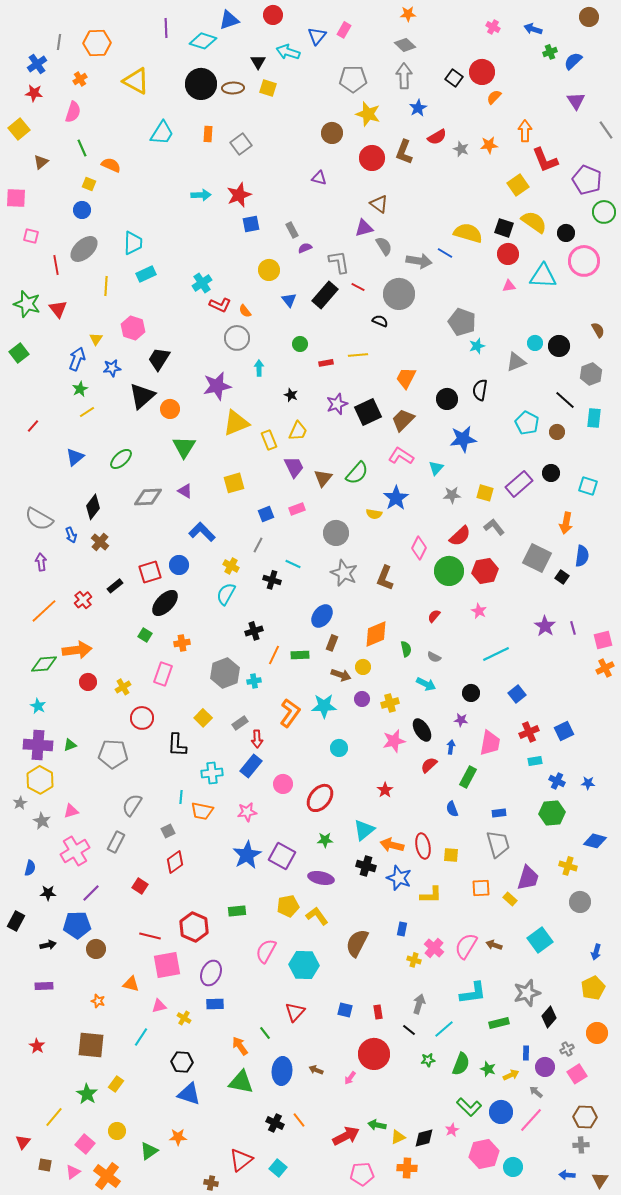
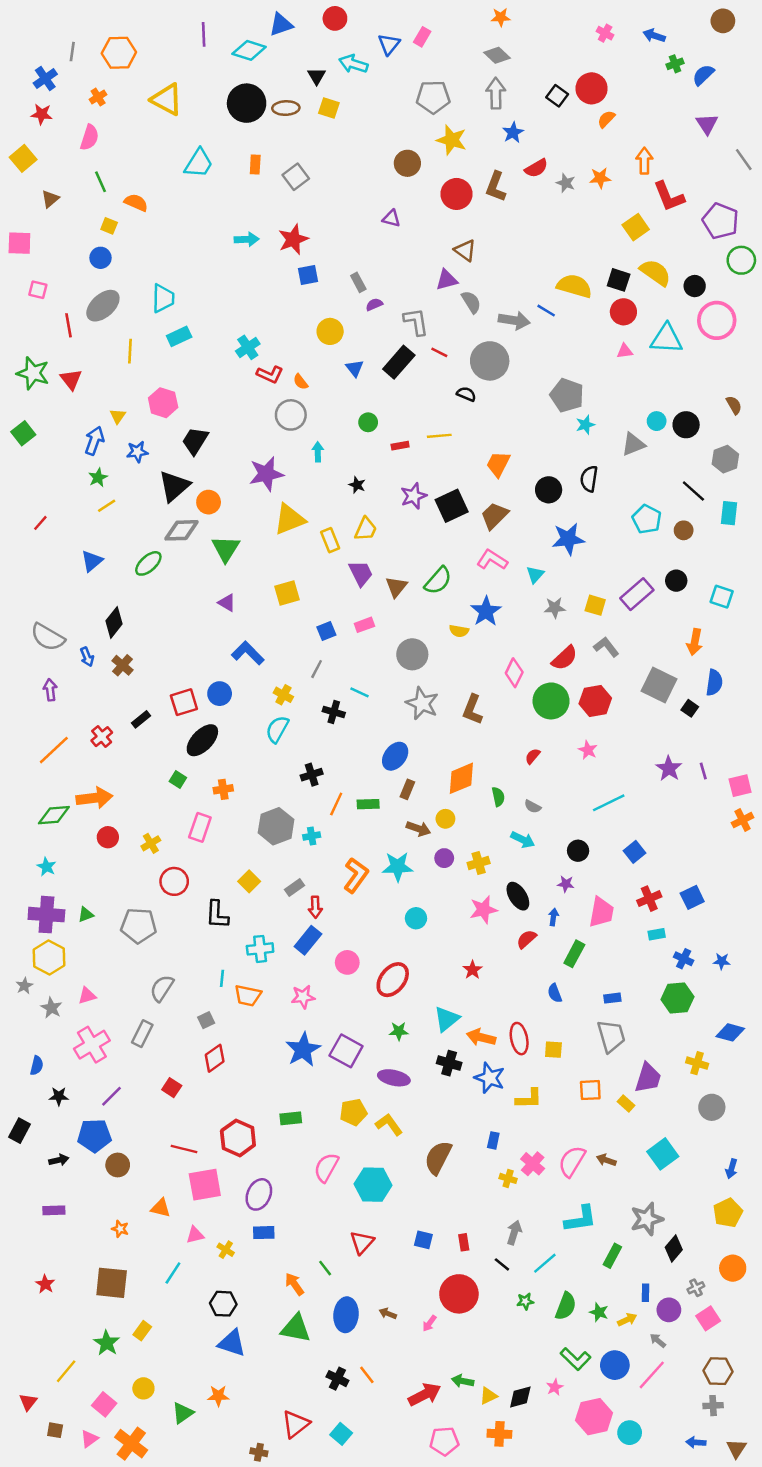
gray diamond: (148, 497) -> (182, 530), moved
green rectangle: (499, 1023) -> (612, 1256), turned -48

